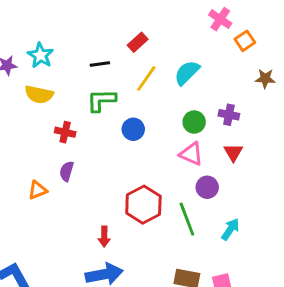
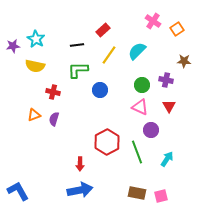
pink cross: (220, 19) -> (153, 21), moved
brown star: (265, 79) -> (184, 61), moved
orange triangle: (38, 190) -> (34, 115), moved

